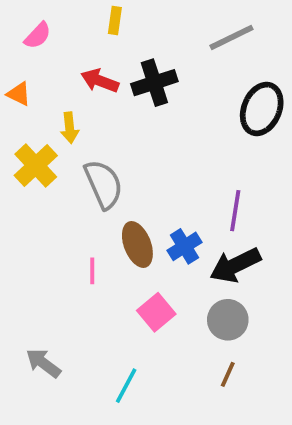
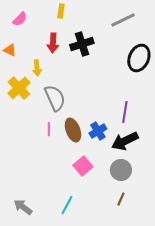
red arrow: (100, 81) -> (53, 43), turned -108
pink line: (92, 271) -> (49, 129), moved
gray arrow: (43, 363) -> (23, 207), moved

